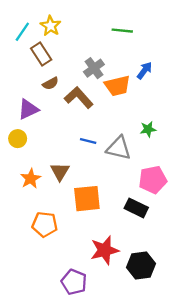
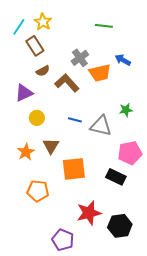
blue arrow: (144, 70) -> (123, 60), turned -98
yellow circle: (18, 139) -> (37, 118), moved

